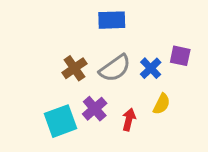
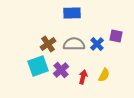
gray semicircle: (115, 68) -> (74, 44), turned -145
yellow semicircle: (162, 104) -> (104, 75), moved
cyan square: (60, 121) -> (38, 66), moved

